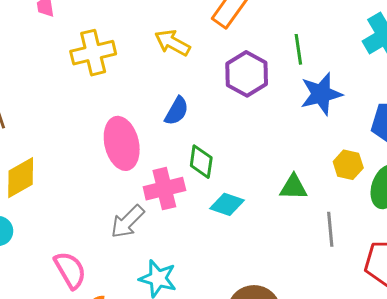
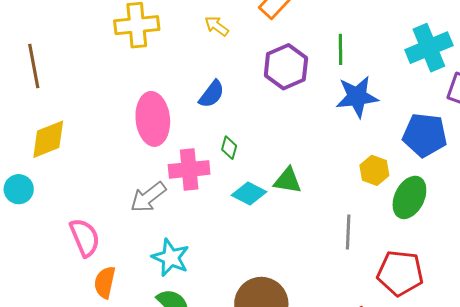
yellow arrow: (172, 43) -> (217, 26), size x0.7
green diamond: (201, 162) -> (229, 148), size x0.7
green triangle: (293, 187) -> (288, 181), moved

